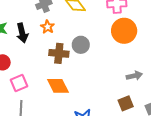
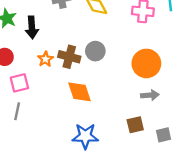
orange star: (47, 27) -> (45, 59), moved
orange circle: (124, 31) -> (146, 63), moved
orange diamond: (58, 86) -> (80, 92), moved

